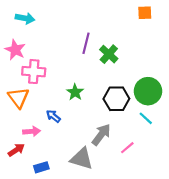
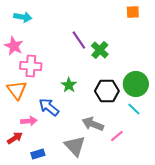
purple line: (86, 43) -> (79, 40), turned -48
blue arrow: (53, 116) -> (49, 107), size x1.5
gray arrow: (101, 135) -> (93, 124), turned -105
gray triangle: (82, 159) -> (75, 146), turned 30

